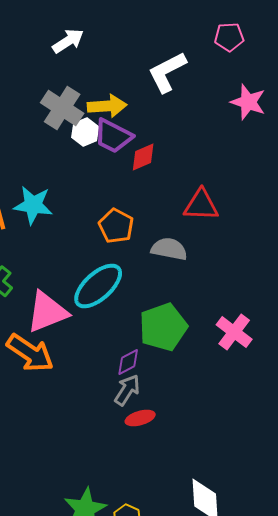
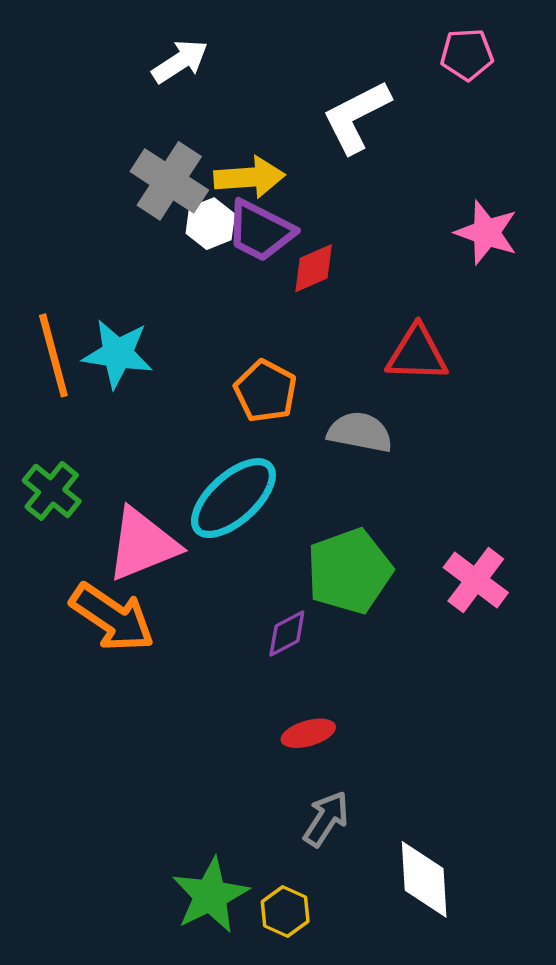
pink star: (248, 102) -> (486, 233), moved
gray arrow: (127, 390) -> (326, 819), moved

